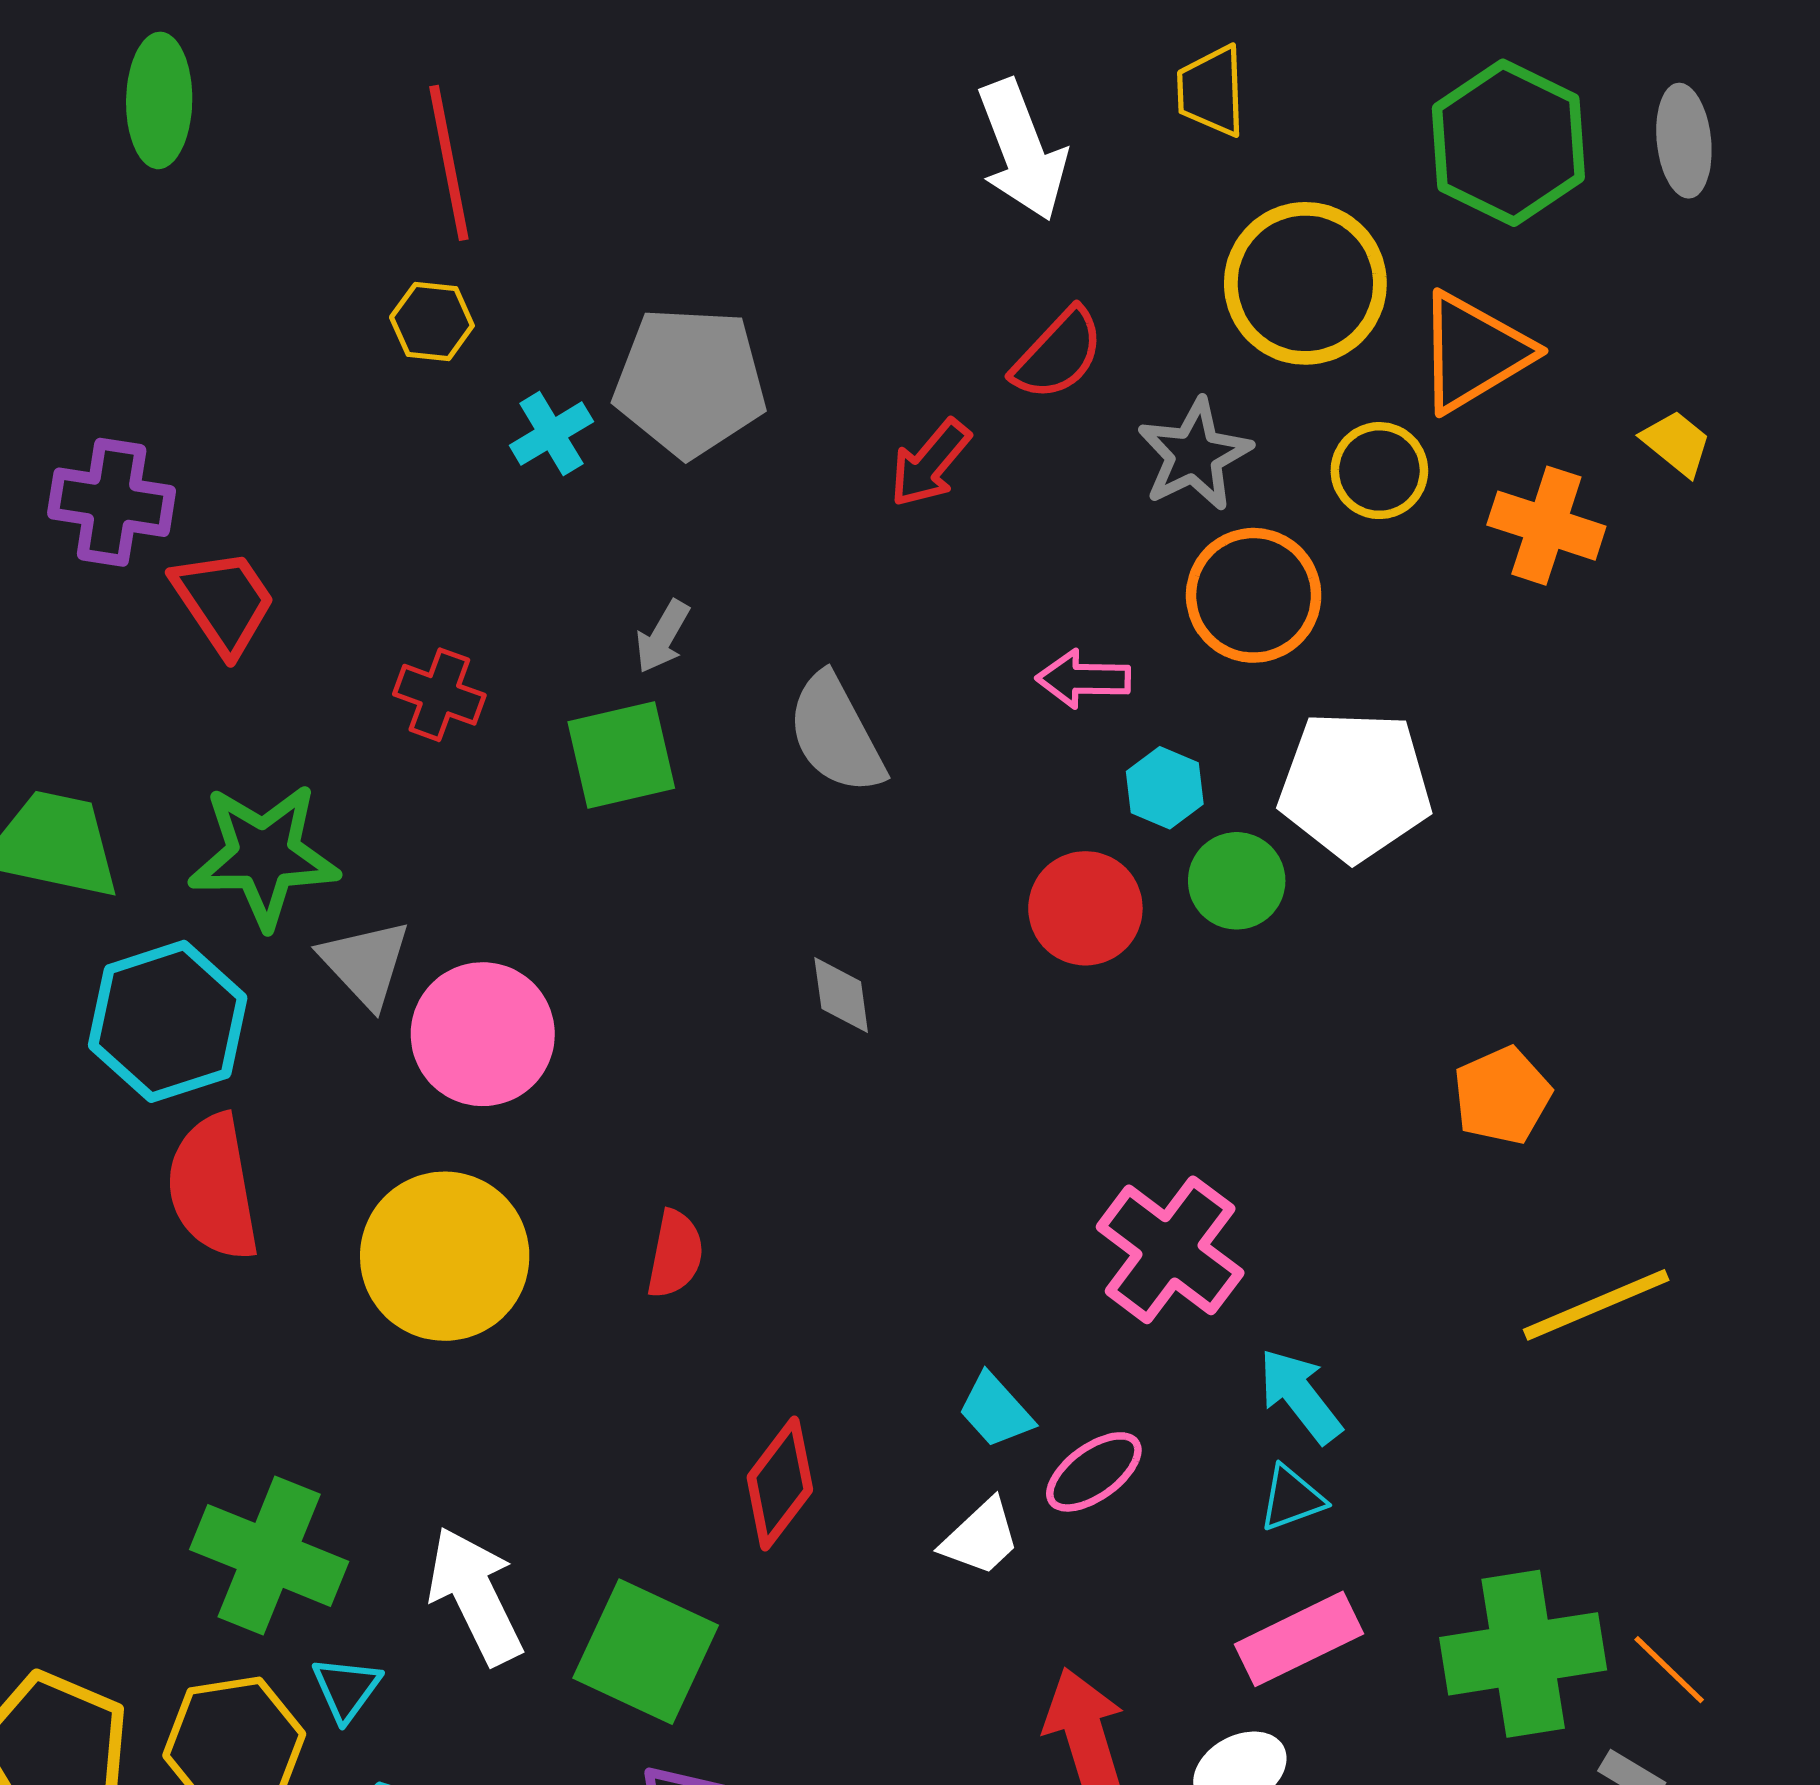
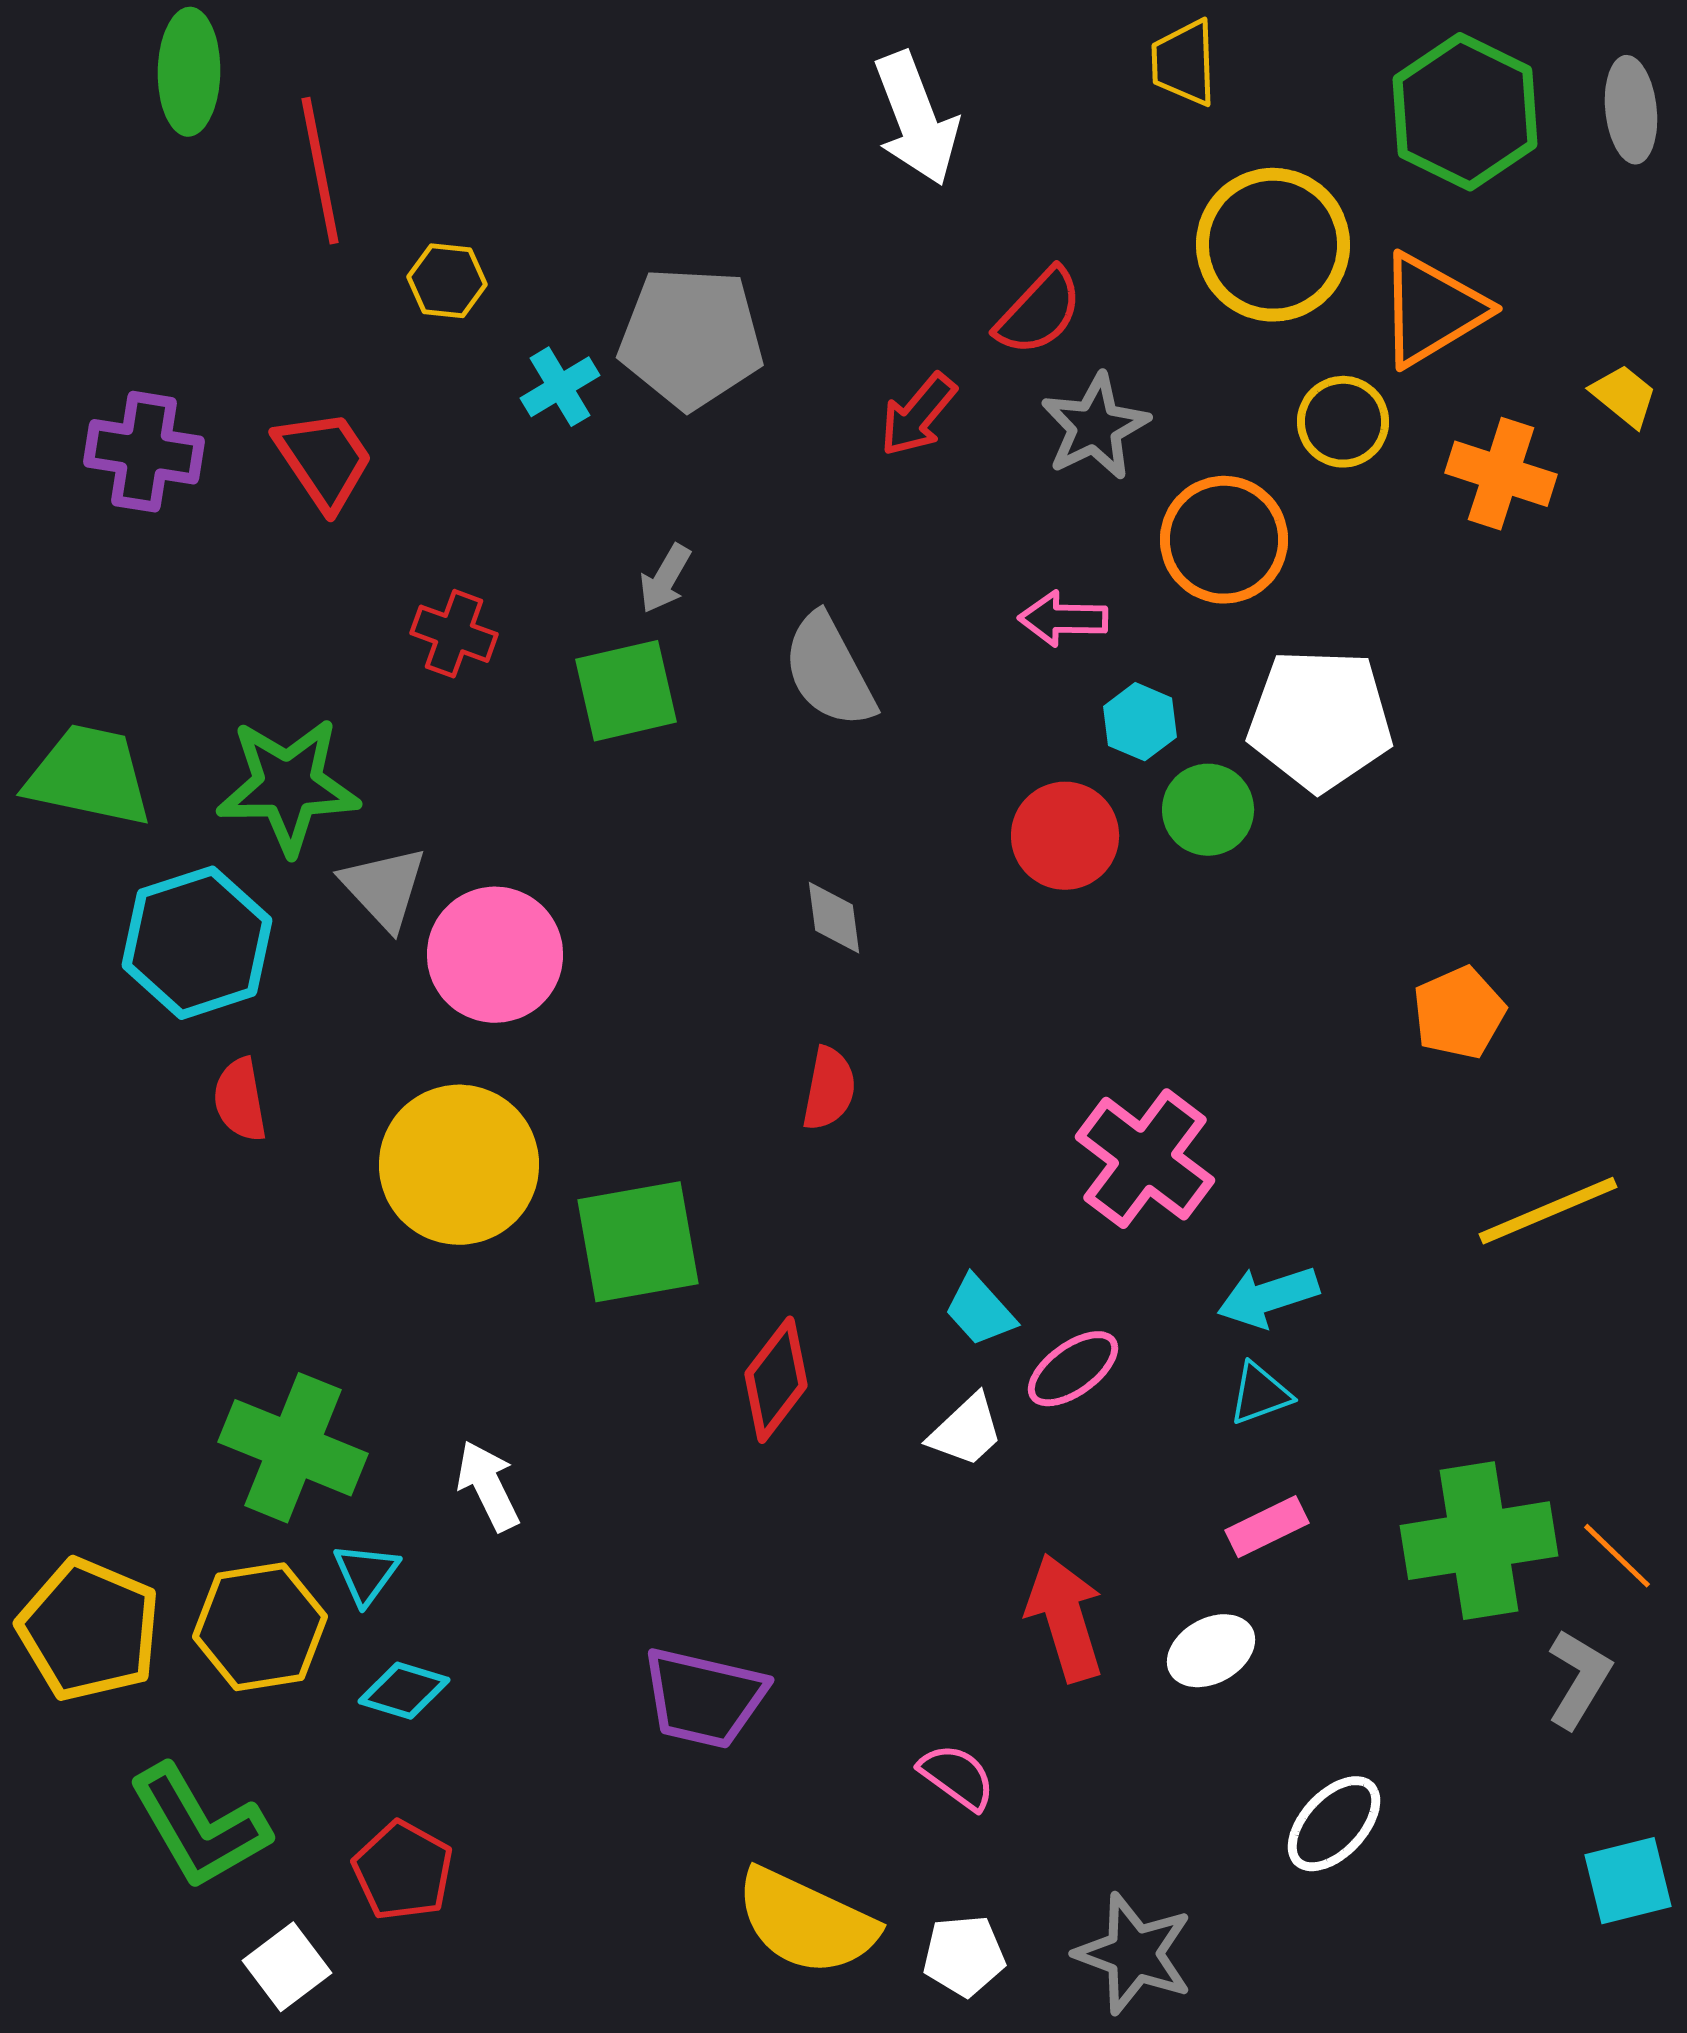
white arrow: (1022, 150) -> (916, 119), moved
red line: (449, 163) -> (320, 171), moved
gray star: (1194, 455) -> (1095, 427), moved
red trapezoid: (224, 602) -> (324, 460), moved
red semicircle: (213, 1187) -> (240, 1100), size x0.6
red semicircle: (675, 1254) -> (829, 1089), moved
cyan arrow: (1300, 1396) -> (1268, 1297), turned -70
white arrow: (475, 1596) -> (488, 1486), size x0.7
pink rectangle: (1299, 1639) -> (1267, 1527), size x0.7
green square: (646, 1652) -> (638, 1242), moved, turned -35

